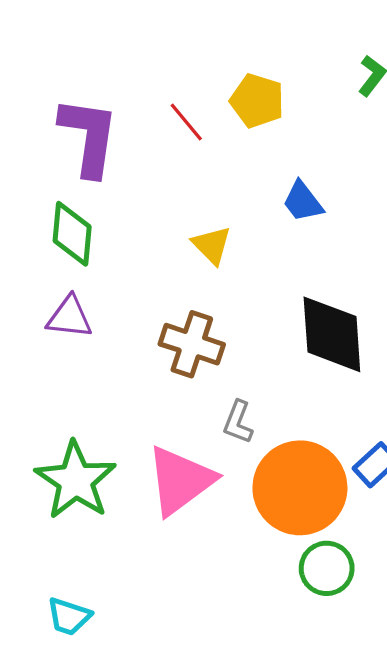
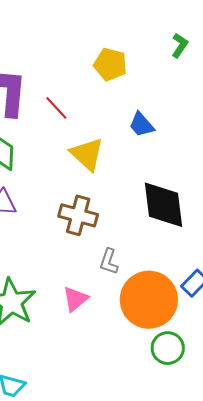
red line: (186, 122) -> (56, 108), moved
yellow triangle: (212, 245) -> (87, 154), size x1.4
pink triangle: (180, 480) -> (75, 299), size x0.6

